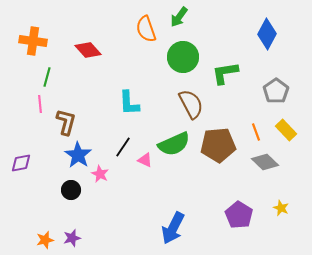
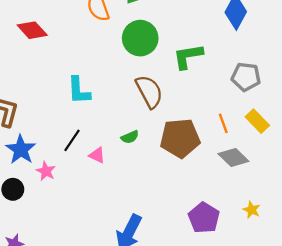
gray pentagon: (276, 91) -> (246, 77), turned -30
green semicircle: (174, 144) -> (130, 137), size x0.5

